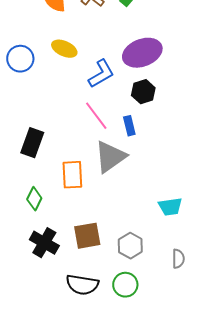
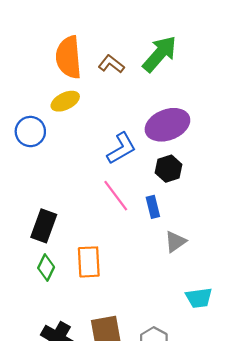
yellow ellipse: (64, 49) -> (65, 101), moved, turned -50
gray triangle: (110, 157) -> (175, 242), moved, size x0.6
green diamond: (34, 199) -> (46, 268), moved

